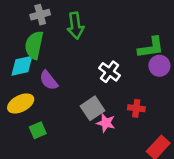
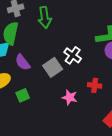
gray square: (93, 108) -> (53, 67), moved
green square: (38, 130) -> (23, 95), moved

